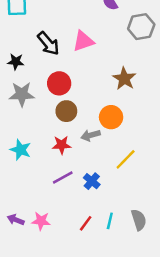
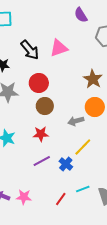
orange circle: (111, 117) -> (95, 107), moved
gray arrow: (91, 135) -> (76, 121), moved
yellow line: (126, 159) -> (83, 147), moved
cyan line: (110, 221) -> (83, 189), moved, turned 56

